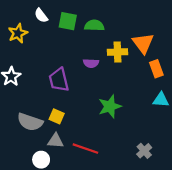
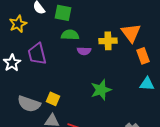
green semicircle: (94, 26) -> (70, 35), moved
purple trapezoid: (59, 80) -> (37, 54), moved

